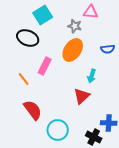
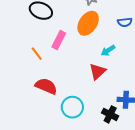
cyan arrow: (92, 76) -> (108, 50), turned 40
red semicircle: (33, 110) -> (46, 86), turned -30

